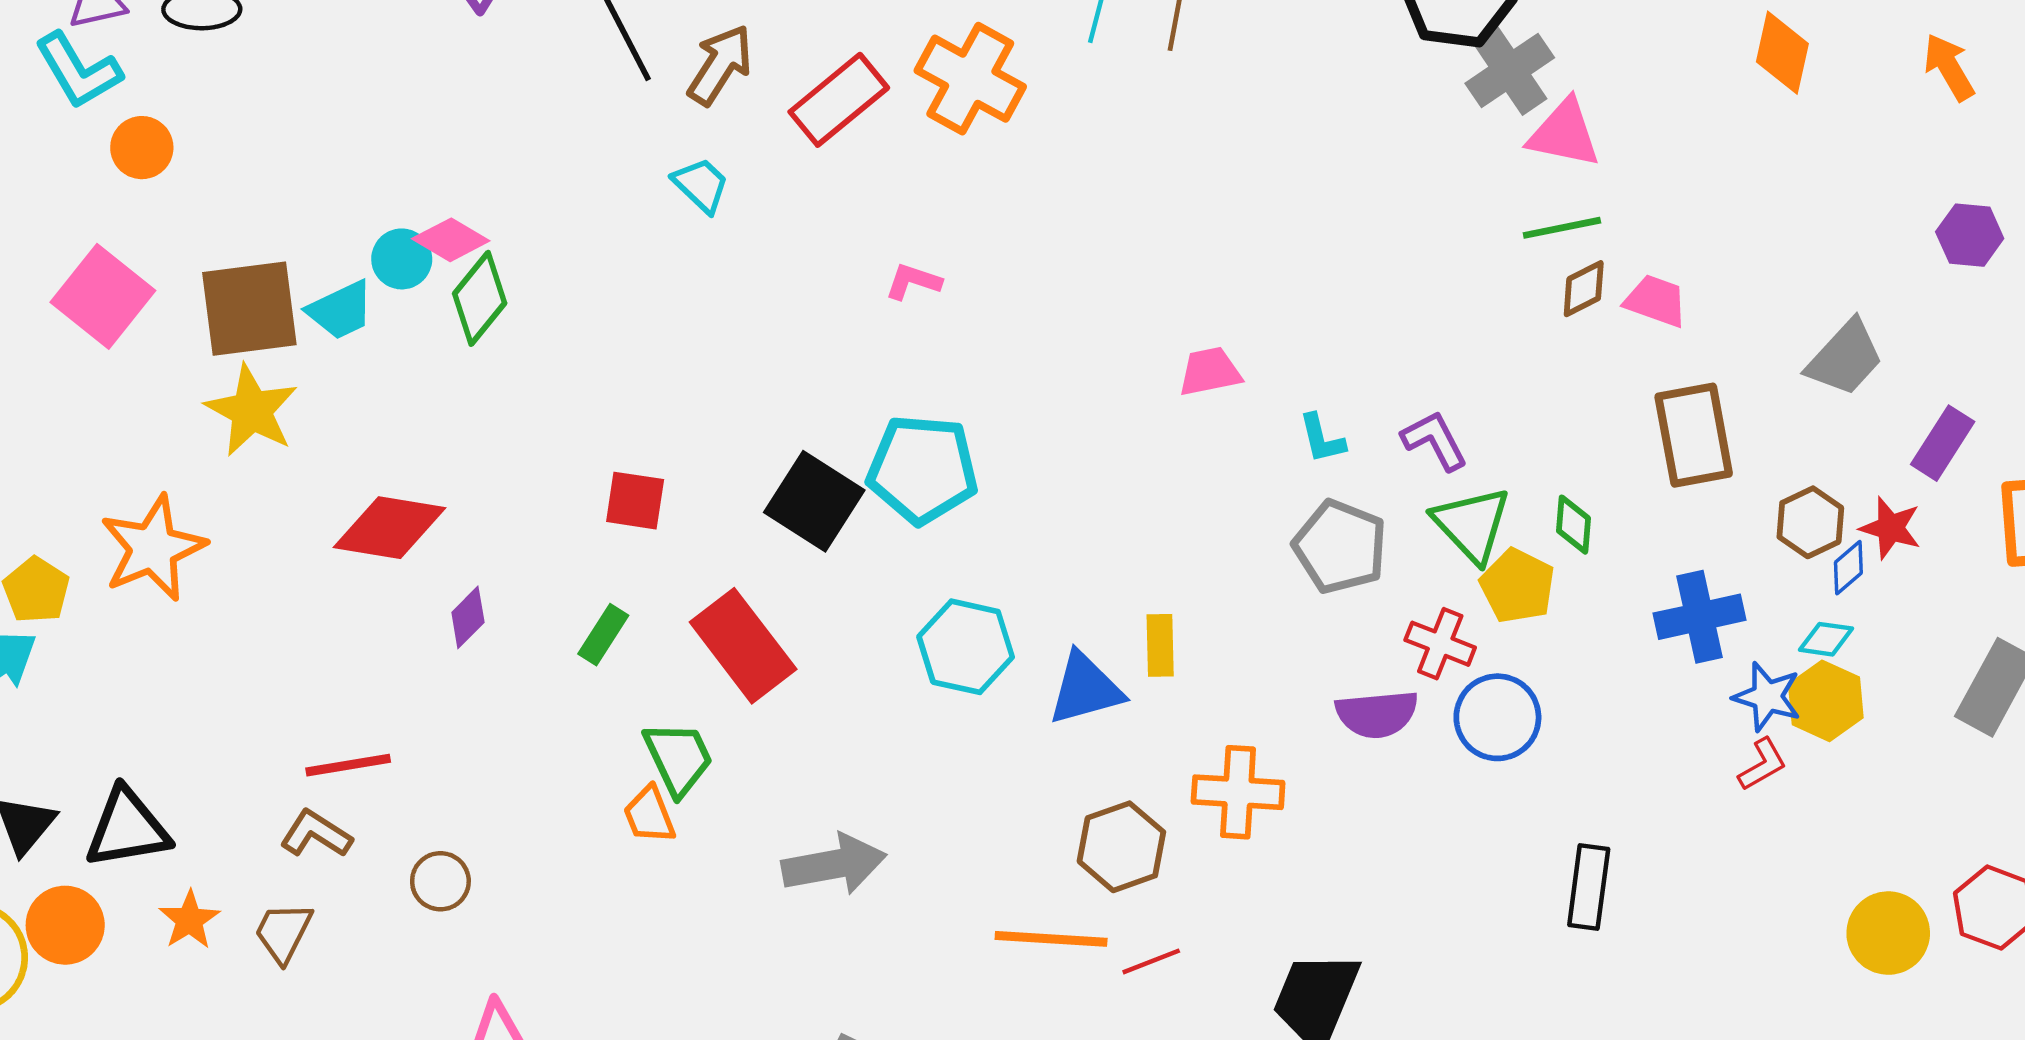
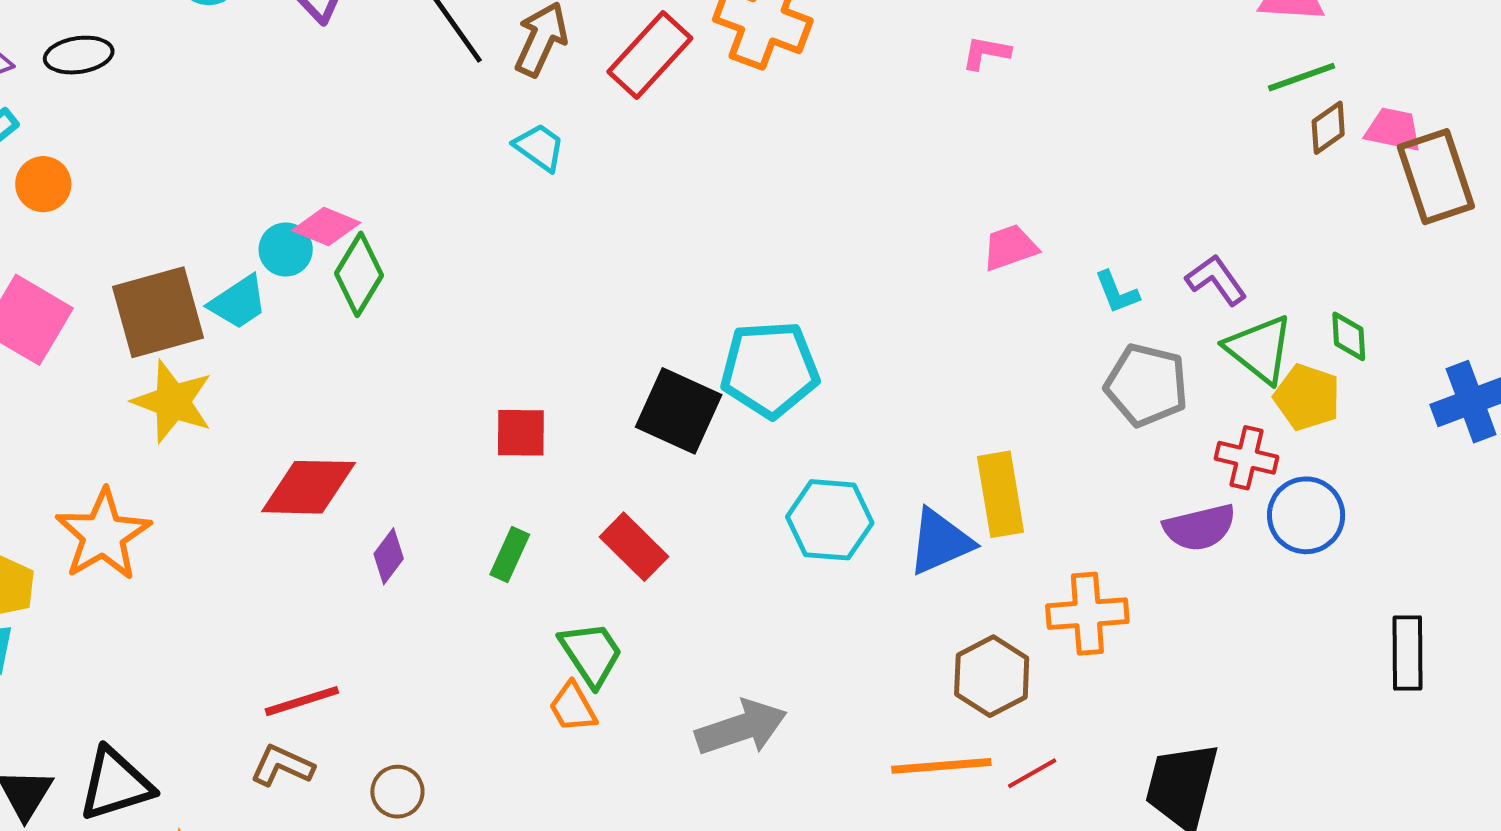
pink L-shape: (913, 281) -> (986, 53), moved
brown rectangle: (1694, 435) -> (1436, 177), moved
yellow rectangle: (1160, 645) -> (1000, 494), size x1.5
red rectangle: (743, 646) -> (634, 547), size x0.7

